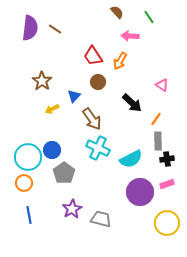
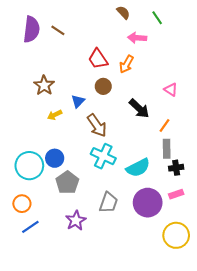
orange circle: (24, 183) -> (22, 204), moved
blue line: (29, 215) -> (30, 227), turned 66
gray trapezoid: (101, 219) -> (109, 203), moved, turned 95

